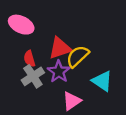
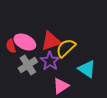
pink ellipse: (21, 25) -> (25, 42), moved
red semicircle: (29, 59) -> (11, 46), moved

